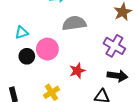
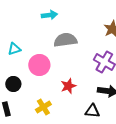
black circle: (27, 56) -> (13, 84), moved

